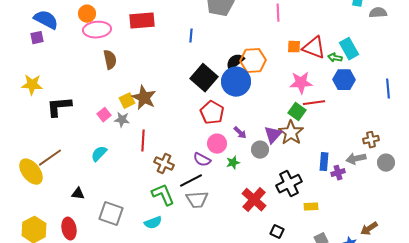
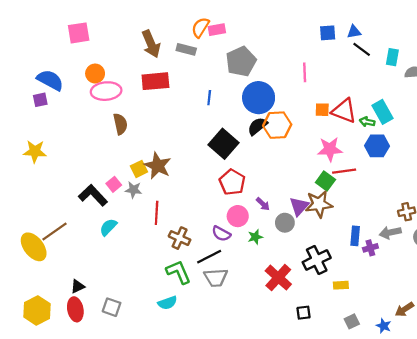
blue circle: (236, 82) -> (259, 98), moved
black L-shape: (59, 107) -> (93, 195), moved, turned 52
brown star: (291, 133) -> (319, 204), turned 30
black triangle: (78, 194) -> (78, 286), moved, turned -32
gray square: (111, 214) -> (112, 307), moved, size x0.7
black square: (277, 232) -> (304, 313), turned -32

